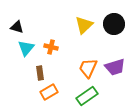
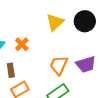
orange cross: (51, 47) -> (22, 44), turned 32

